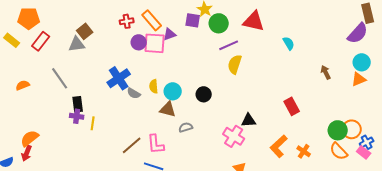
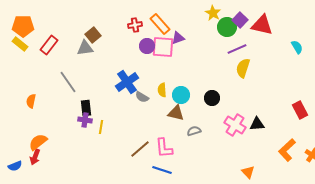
orange pentagon: (29, 18) -> (23, 26), moved
purple square: (193, 20) -> (240, 20), moved, turned 35
orange semicircle: (23, 85) -> (31, 101), moved, turned -56
pink cross: (234, 136) -> (235, 125), moved

